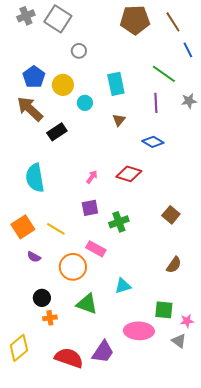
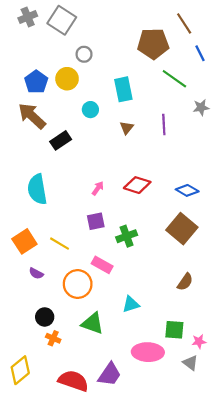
brown pentagon: (135, 20) -> (153, 44), moved
yellow circle: (63, 85) -> (67, 79), moved
purple line: (156, 103) -> (164, 124), moved
blue diamond: (153, 142) -> (187, 190), moved
brown square: (171, 215) -> (182, 229), size x1.6
orange cross: (50, 318) -> (53, 338), turned 32

